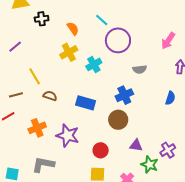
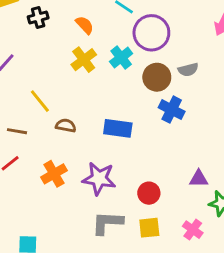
cyan cross: (94, 64) -> (121, 58), moved
brown line: (16, 95) -> (17, 131), turned 32
blue cross: (124, 95) -> (172, 110), turned -30
brown circle: (118, 120) -> (157, 77), moved
gray L-shape: (43, 164) -> (107, 223), moved

